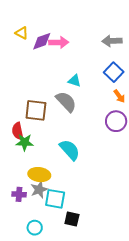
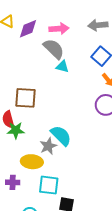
pink arrow: (59, 42) -> (59, 29), moved
gray semicircle: (66, 102) -> (54, 49), moved
gray star: (39, 190) -> (48, 146), moved

